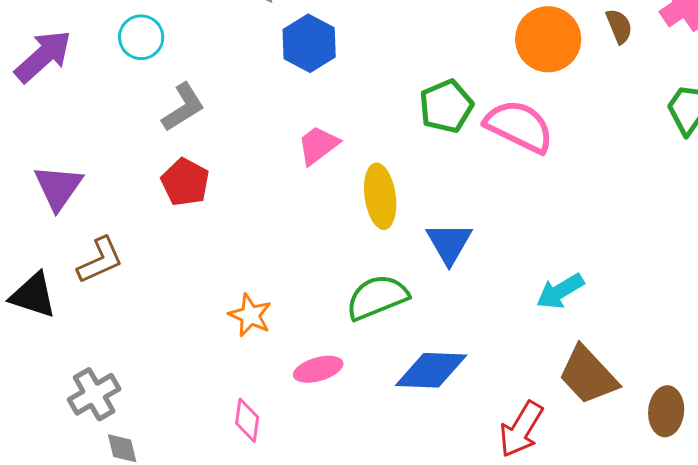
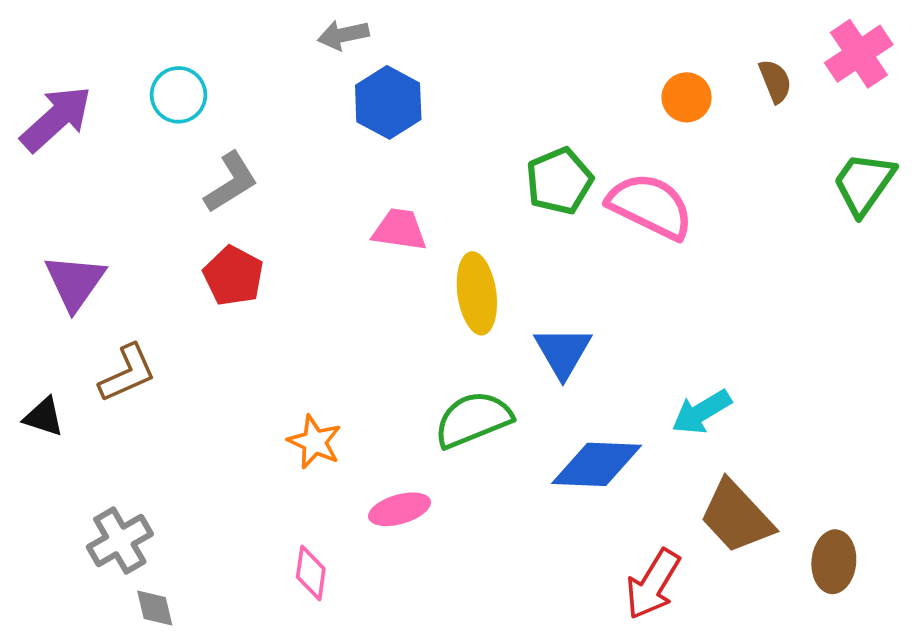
orange circle: (548, 39) -> (687, 97), size x0.6
pink trapezoid: (318, 145) -> (399, 230), turned 45
black triangle: (33, 295) -> (44, 417), size x0.7
blue diamond: (431, 370) -> (597, 464), moved

